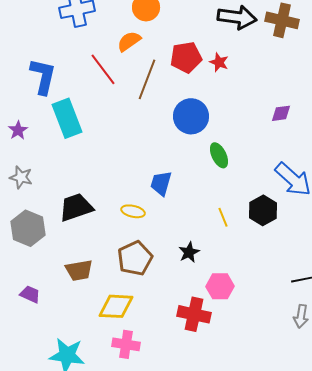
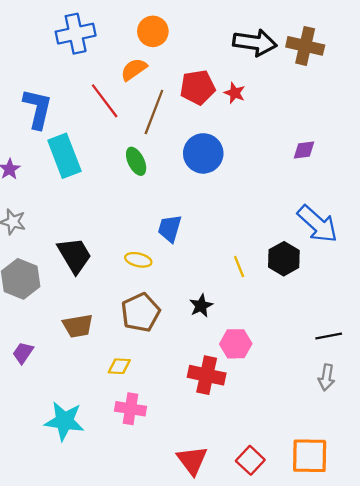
green ellipse: (219, 155) -> (136, 161), moved
black trapezoid: (76, 207) -> (74, 255), turned 78
purple trapezoid: (30, 294) -> (23, 353), turned -80
yellow diamond: (116, 306) -> (119, 366), size x0.6

